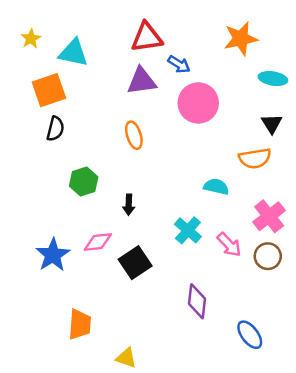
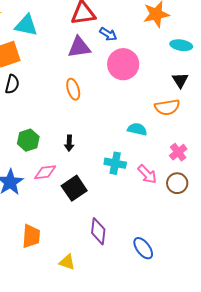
green hexagon: (84, 182) -> (28, 140), moved
pink cross: (269, 216) -> (178, 152), size x0.7
cyan cross: (188, 230) -> (115, 163), turned -30
purple diamond: (197, 301) -> (98, 231), moved
blue ellipse: (250, 335) -> (143, 248), moved

